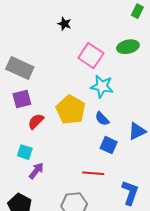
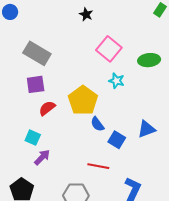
green ellipse: (128, 47) -> (149, 60), moved
cyan star: (102, 86) -> (117, 81), size x0.7
blue semicircle: (102, 119) -> (97, 124), moved

